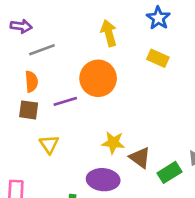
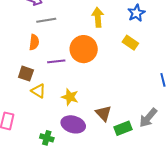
brown square: (29, 110) -> (26, 74), moved
yellow star: (113, 143) -> (70, 97), moved
yellow triangle: (49, 144) -> (38, 91), turned -35

